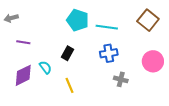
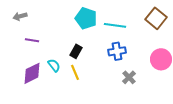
gray cross: (121, 79) -> (129, 77), turned 32
yellow line: (70, 85) -> (75, 72), moved

